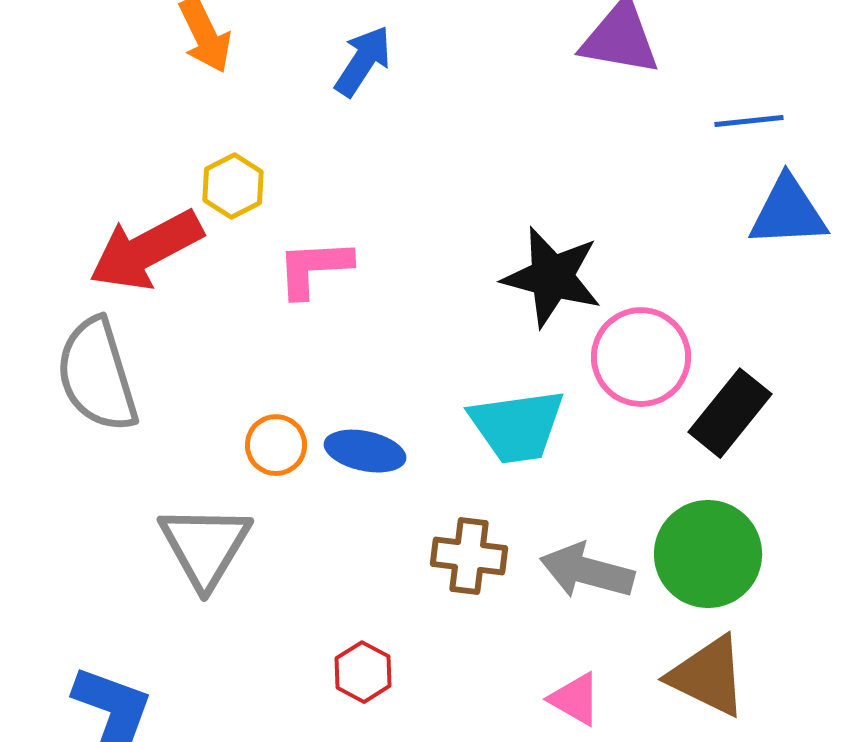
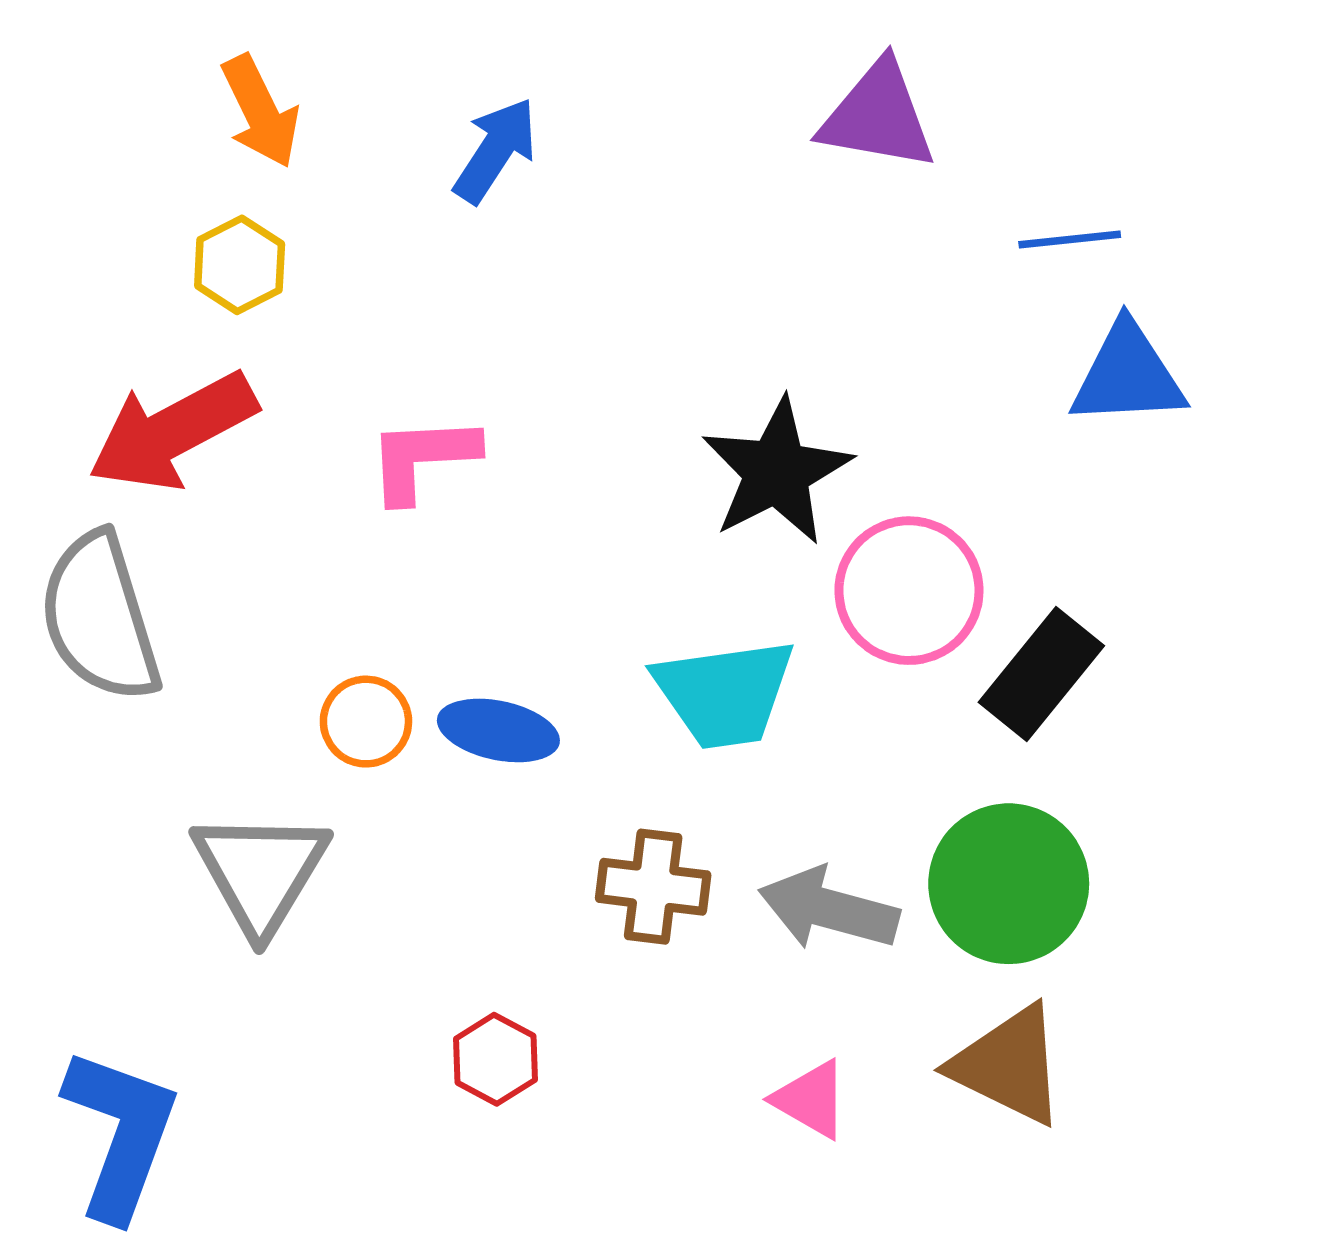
yellow hexagon: (233, 186) -> (240, 265), moved
black star: (552, 277) -> (777, 472), turned 30

